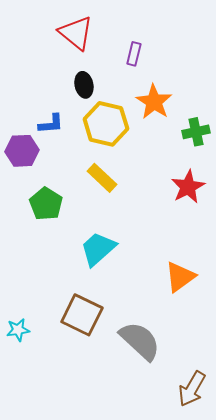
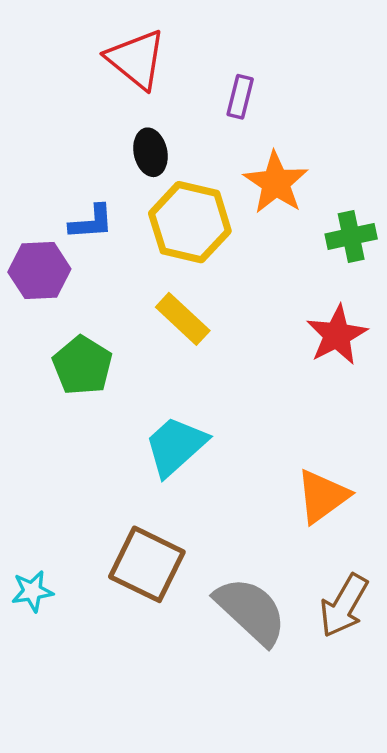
brown arrow: (192, 389) -> (344, 606), moved

